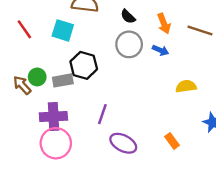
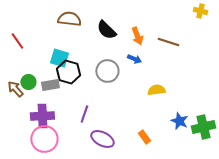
black semicircle: (128, 17) -> (106, 30), size x1.5
cyan square: (63, 30) -> (59, 58), moved
gray circle: (129, 44) -> (107, 71), moved

